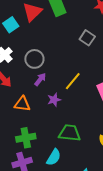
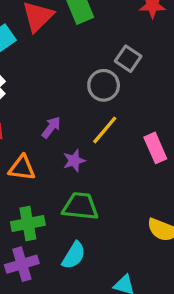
gray circle: (34, 59) -> (104, 85), moved
green trapezoid: (70, 133) -> (80, 206), moved

